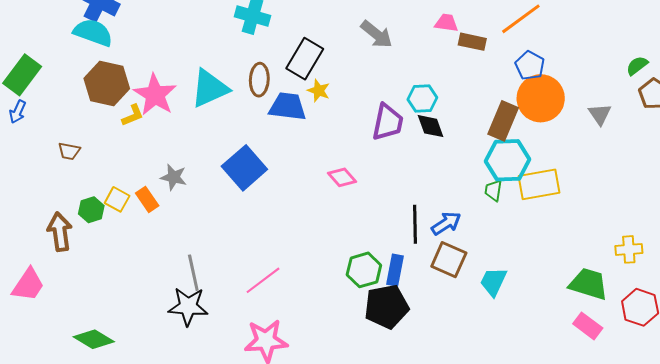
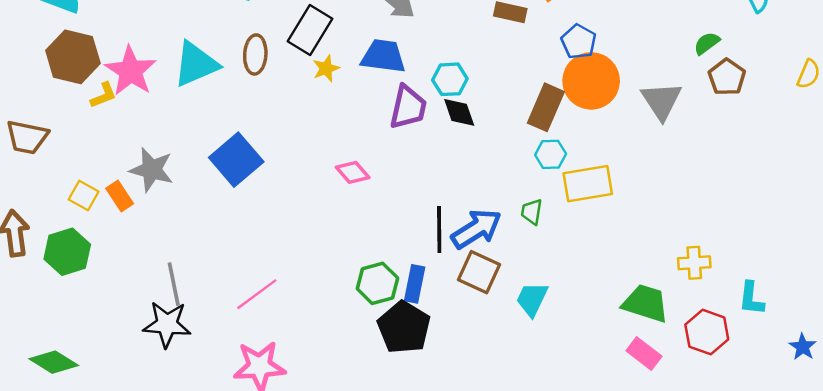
yellow star: (319, 91) -> (326, 68), turned 30
blue trapezoid: (288, 107) -> (383, 56), moved
gray triangle: (600, 114) -> (661, 101), size x1.5
brown trapezoid: (69, 151) -> (27, 137), size x1.6
cyan hexagon: (507, 160) -> (551, 154), size x0.6
gray star: (174, 177) -> (152, 170), size x1.4
green trapezoid: (493, 190) -> (532, 212), moved
green hexagon: (91, 210) -> (67, 252), moved, size x1.5
blue arrow: (446, 223) -> (476, 229), size x1.4
black pentagon: (387, 307) -> (404, 327), turned -30

